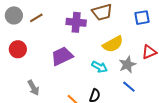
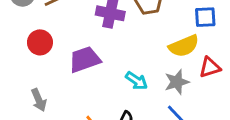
yellow semicircle: (113, 44) -> (184, 46), moved
red circle: (18, 49) -> (40, 42), moved

